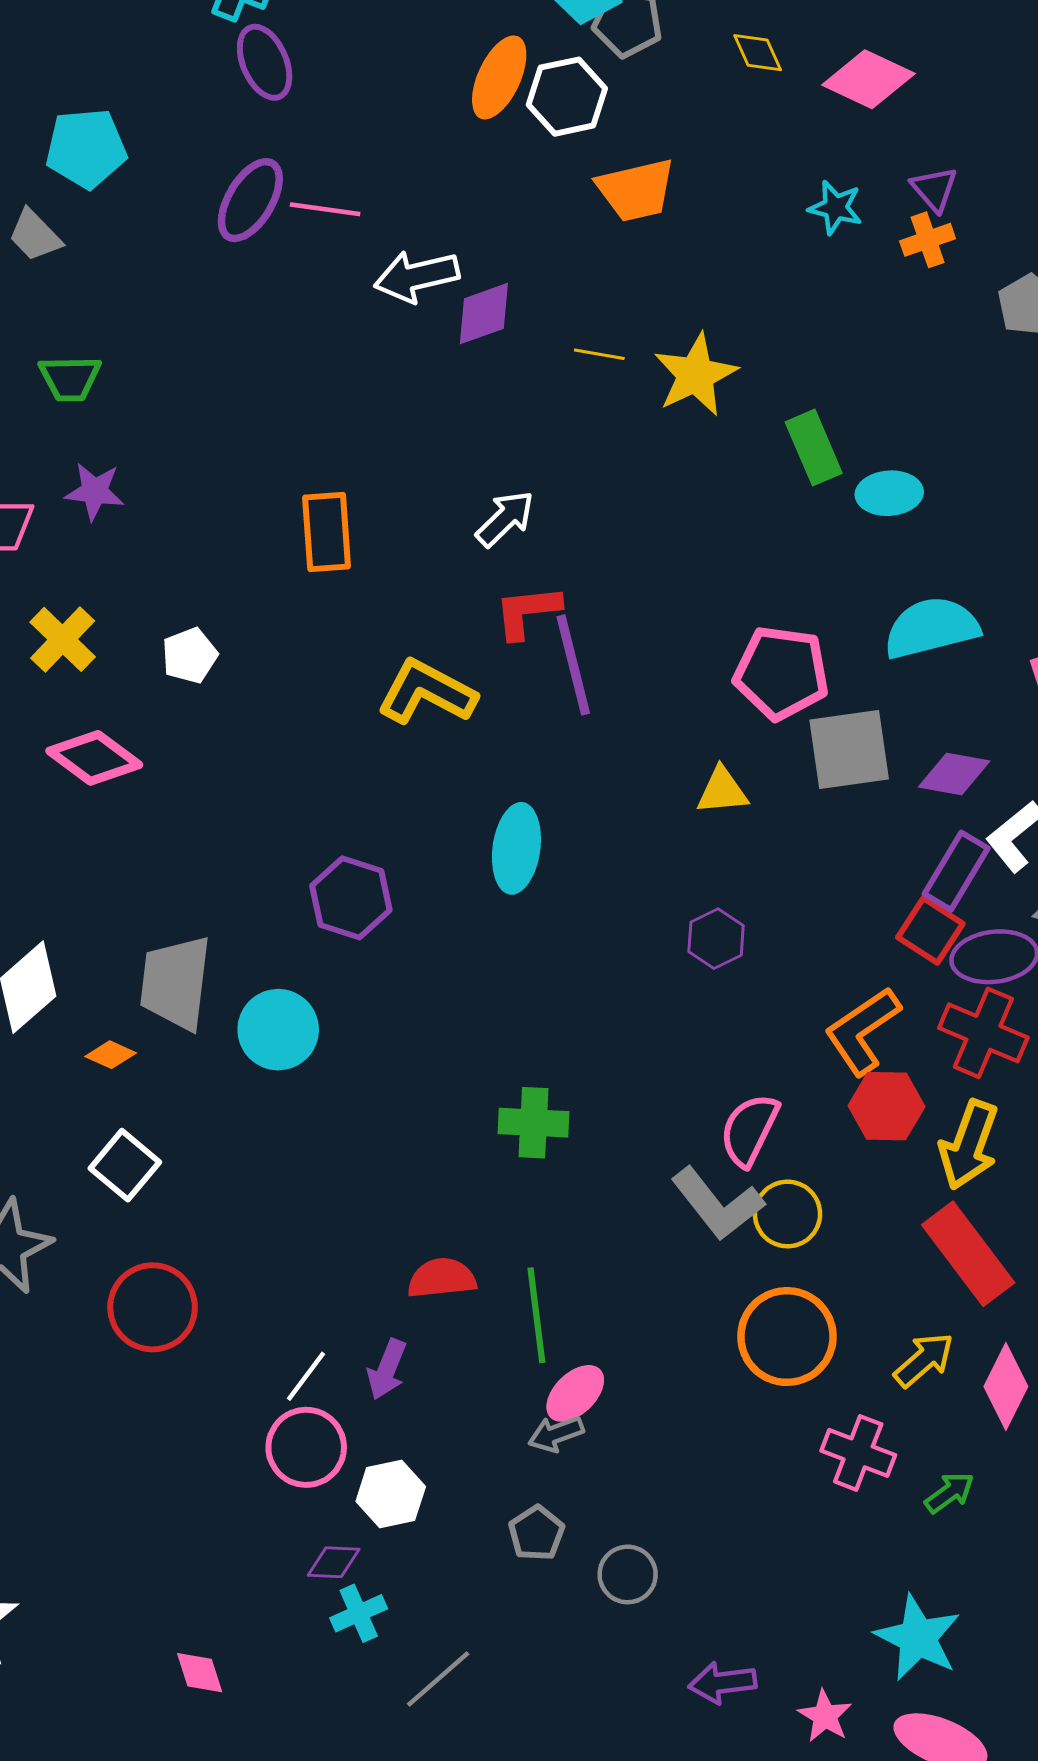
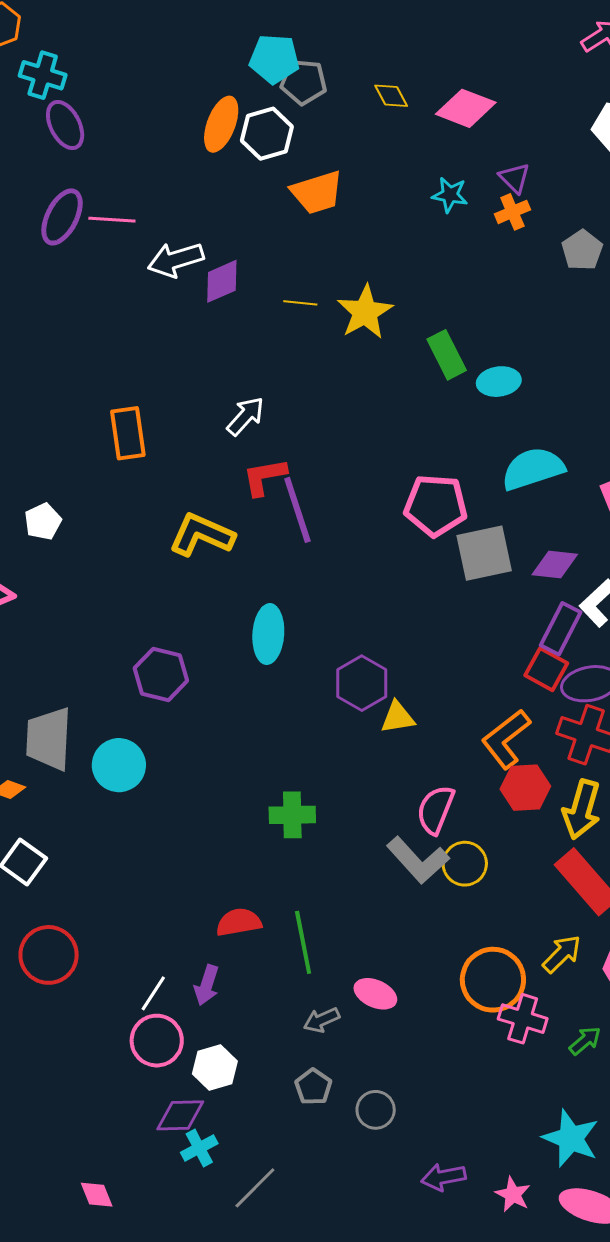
yellow triangle: (722, 791) -> (398, 717), moved
purple hexagon: (716, 939) -> (362, 683), moved, size x1.4
orange circle: (787, 1337) -> (493, 980), moved
pink ellipse: (575, 1393) -> (375, 994), moved, turned 72
purple diamond: (334, 1562) -> (180, 1115), size x1.4

